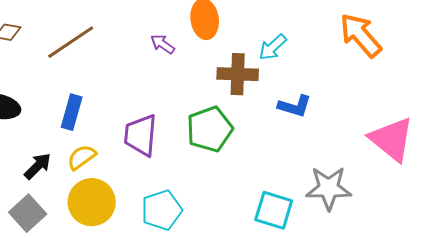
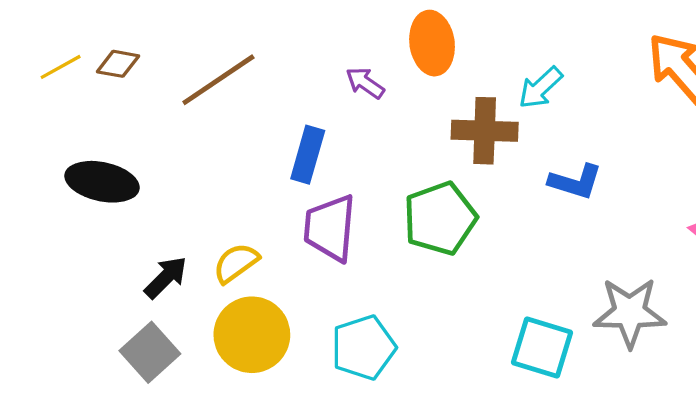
blue rectangle: (72, 112) -> (308, 155), moved

